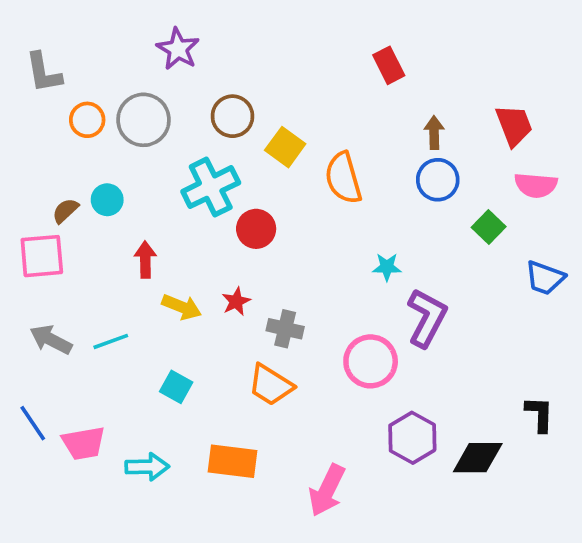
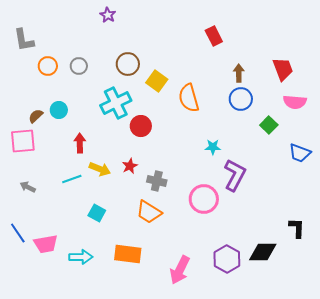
purple star: (178, 49) -> (108, 15), moved, size x0.7
gray circle: (143, 120) -> (79, 66), size x0.6
gray arrow: (51, 340) -> (28, 187), size x0.7
cyan line: (111, 341) -> (72, 179), moved
purple hexagon: (412, 438) -> (227, 259), moved

